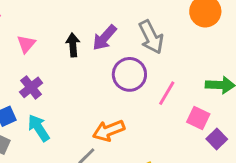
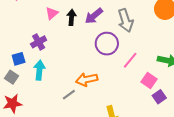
pink triangle: (26, 44) -> (52, 13), moved
cyan arrow: (39, 128) -> (39, 70), turned 30

